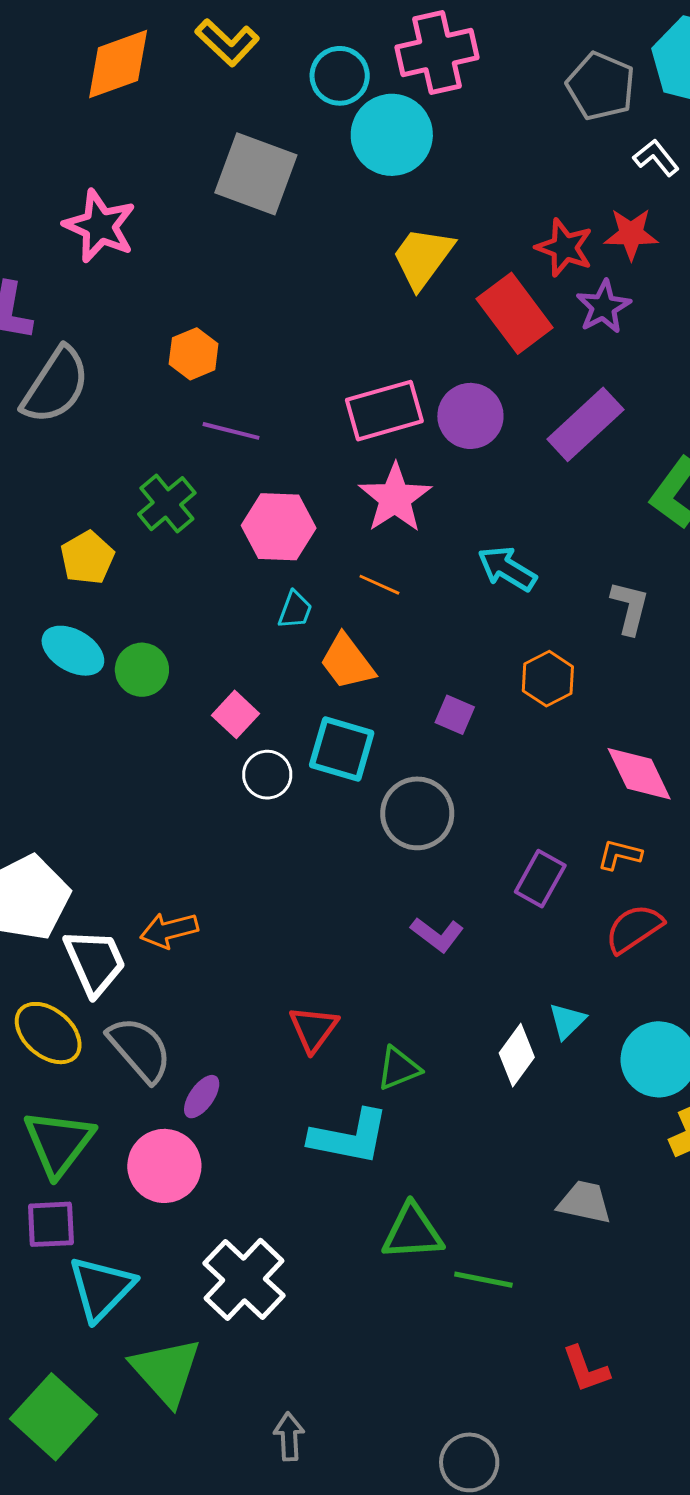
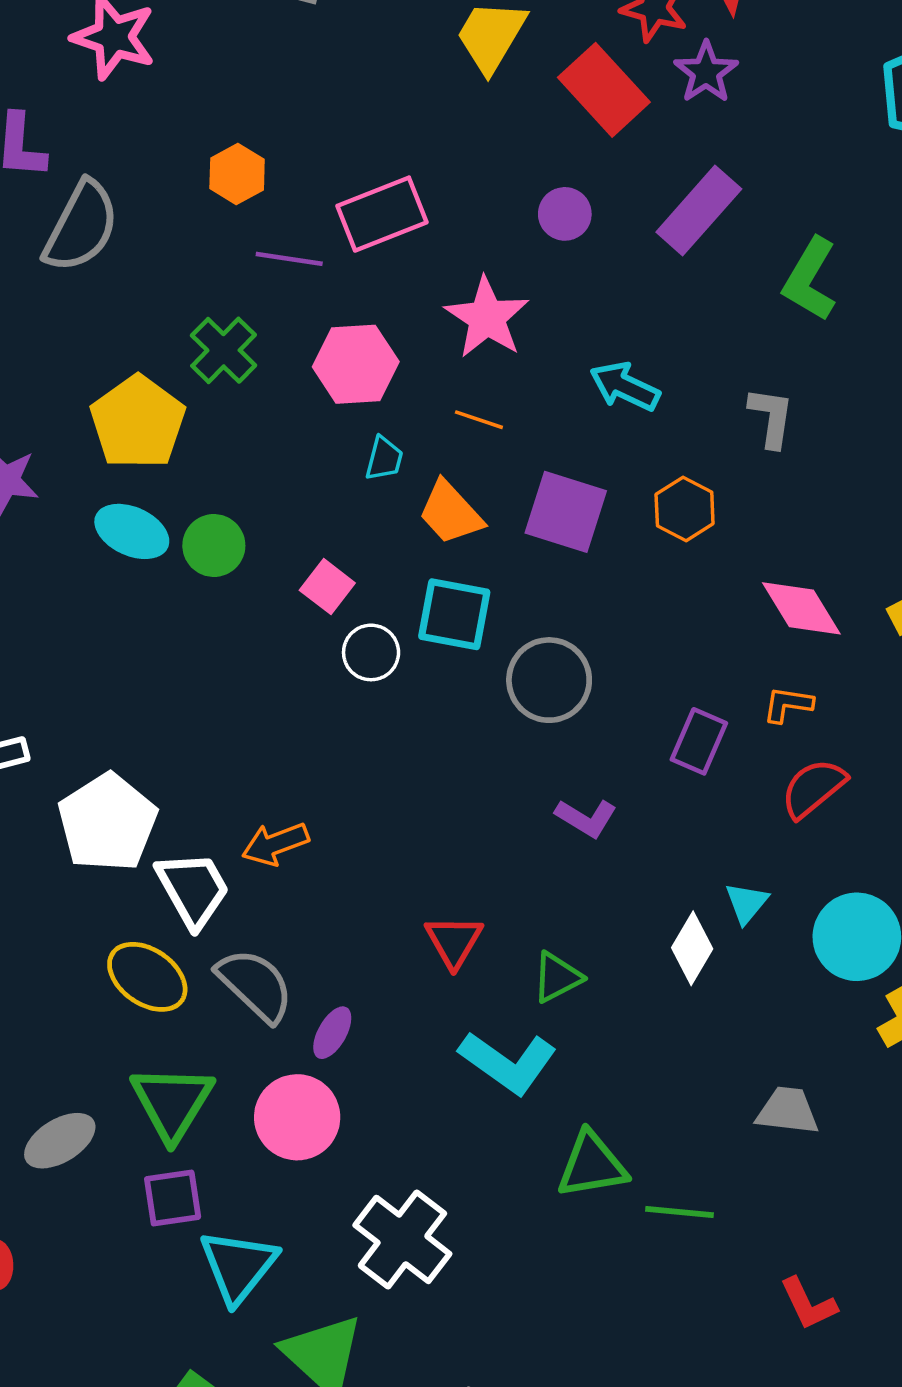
pink rectangle: (384, 411) -> (382, 214), moved
purple circle: (470, 416) -> (565, 214), size x0.7
yellow pentagon: (87, 558) -> (138, 422), size x1.5
purple square: (455, 715) -> (566, 512), moved, size x1.8
cyan L-shape: (349, 1137) -> (508, 1062), turned 30

